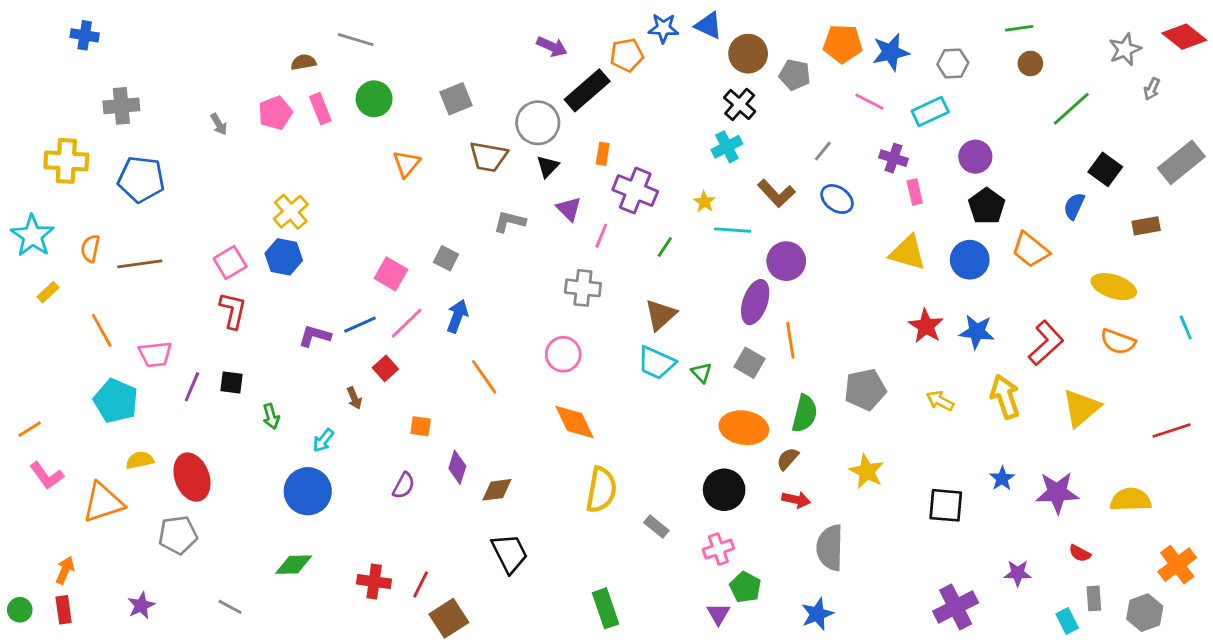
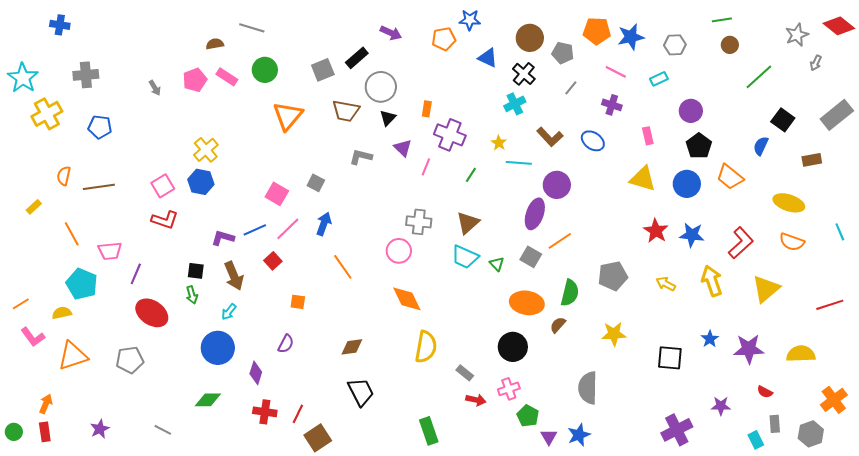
blue triangle: (709, 25) -> (488, 58), moved
black rectangle: (587, 90) -> (357, 58), moved, size x0.7
pink rectangle: (320, 109) -> (227, 77), turned -35
cyan rectangle: (930, 112) -> (659, 79), size x0.7
gray line: (823, 151) -> (571, 88), moved
purple cross: (893, 158) -> (612, 105), moved
yellow cross: (66, 161) -> (47, 114), turned -32
orange triangle: (407, 164) -> (288, 116), size x1.5
blue pentagon: (141, 179) -> (100, 127), size x0.7
cyan star: (32, 236) -> (23, 78), moved
gray cross: (583, 288) -> (419, 222), moved
red L-shape: (233, 311) -> (165, 220), turned 96
orange line: (790, 340) -> (560, 241), turned 65
black square: (231, 383) -> (196, 271), moved
brown arrow: (354, 398) -> (234, 276), moved, size x1.8
yellow semicircle: (140, 460) -> (62, 313), moved
purple diamond: (457, 467) -> (256, 373), moved
yellow star: (867, 471) -> (614, 334), turned -30
red ellipse: (192, 477) -> (152, 313), moved, turned -36
red arrow: (796, 500) -> (476, 400), moved
gray pentagon: (178, 535) -> (130, 360), moved
purple triangle: (718, 614) -> (549, 437), moved

